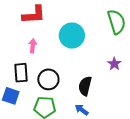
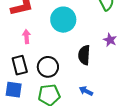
black semicircle: (85, 86) -> (84, 55), moved

